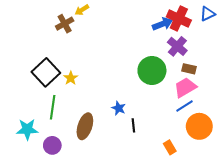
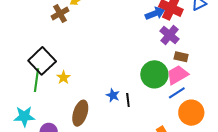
green circle: (152, 70) -> (154, 74), moved
yellow star: (71, 78) -> (63, 77), moved
green line: (53, 107) -> (37, 80), moved
black line: (133, 125) -> (128, 100), moved

